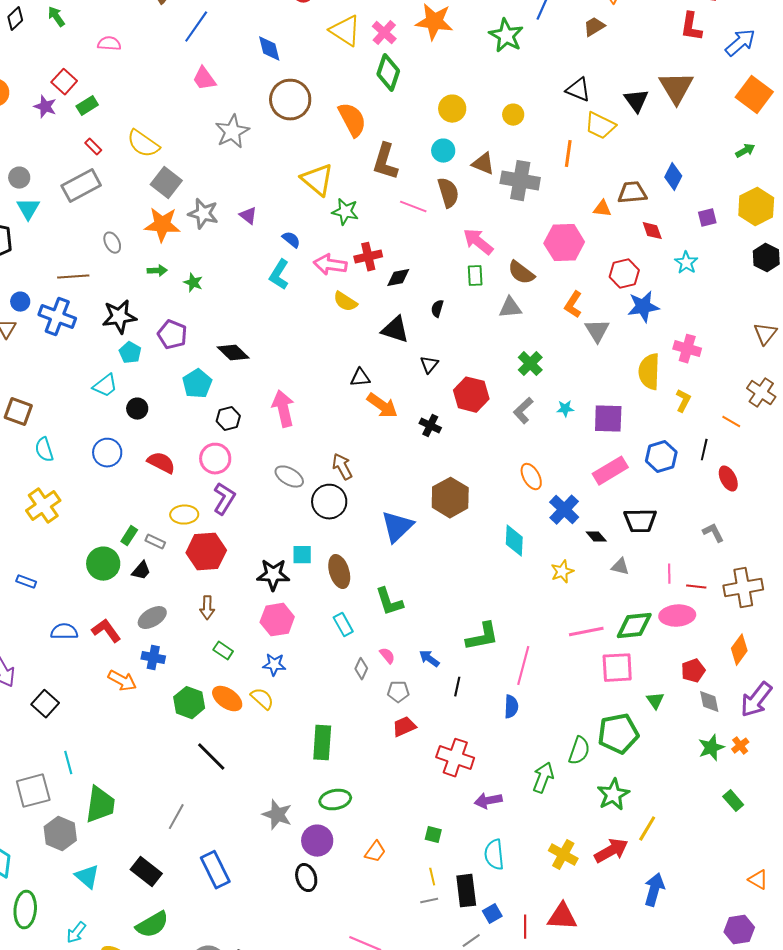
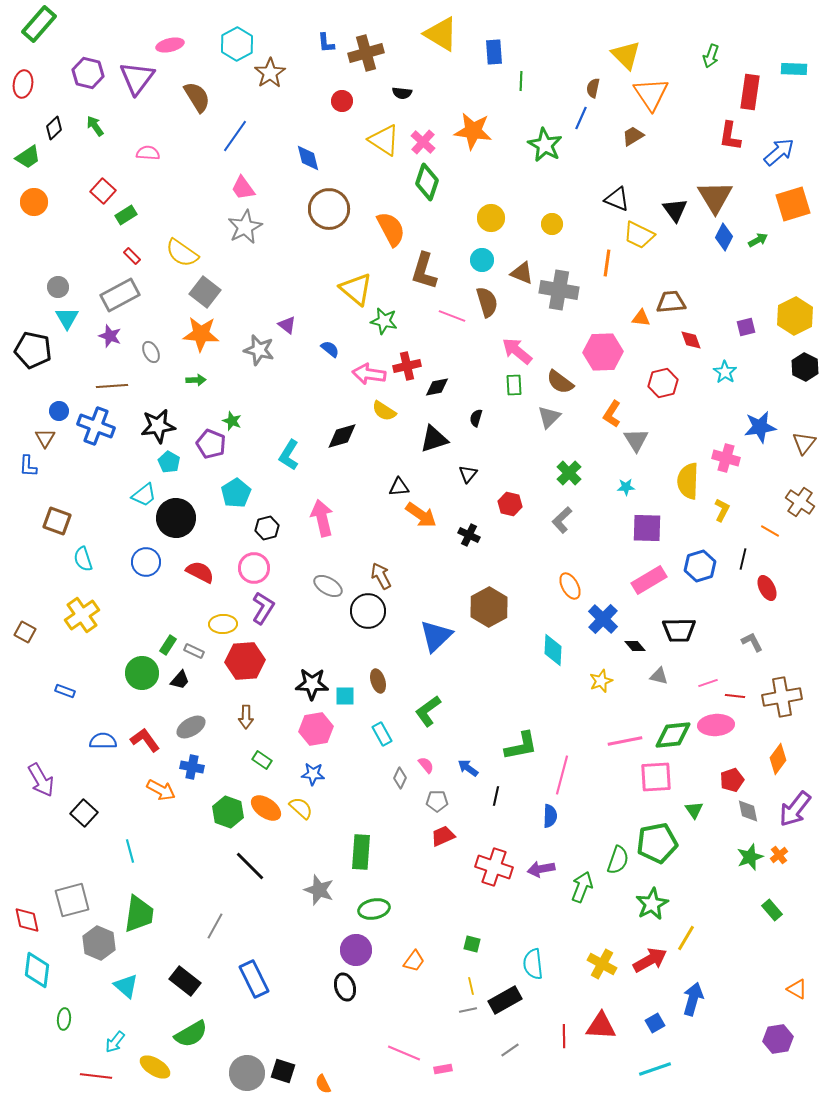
orange square: (754, 95) -> (793, 204), turned 36
purple star: (45, 107) -> (110, 336), moved
gray star: (232, 132) -> (245, 227), moved
green arrow: (745, 151) -> (758, 240), moved
blue diamond: (673, 177) -> (724, 237), moved
gray star: (203, 214) -> (259, 350), moved
cyan L-shape: (279, 275) -> (289, 455), moved
green star: (193, 283) -> (232, 421), moved
blue star: (643, 307) -> (760, 427), moved
gray triangle: (510, 308) -> (549, 417), turned -40
black triangle: (395, 330) -> (434, 439), turned -36
black diamond: (233, 353) -> (342, 436), moved, turned -60
red hexagon: (471, 395) -> (510, 504), size x0.7
black circle: (137, 409) -> (176, 518), size x1.8
cyan star: (565, 409) -> (626, 487), moved
cyan square: (302, 555) -> (345, 696), moved
brown ellipse: (339, 572) -> (378, 681), size x0.7
pink line: (669, 574) -> (708, 683), turned 72
green L-shape: (389, 602) -> (428, 711), turned 72
cyan line: (68, 763) -> (130, 851), moved
purple arrow: (488, 801) -> (541, 869), moved
gray star: (277, 815) -> (319, 890), moved
black rectangle: (466, 891) -> (505, 1000), turned 68
green ellipse: (25, 910) -> (64, 1019), size x0.6
blue square: (492, 914) -> (655, 1023), moved

